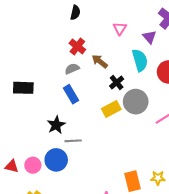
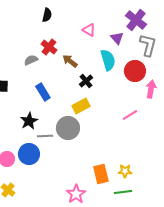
pink triangle: (120, 28) -> (89, 30), turned -32
gray semicircle: (72, 69) -> (31, 60), moved
gray circle: (136, 102) -> (68, 128), moved

